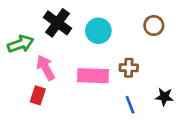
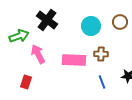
cyan circle: (98, 31) -> (91, 26), moved
red rectangle: (38, 95) -> (26, 82), moved

